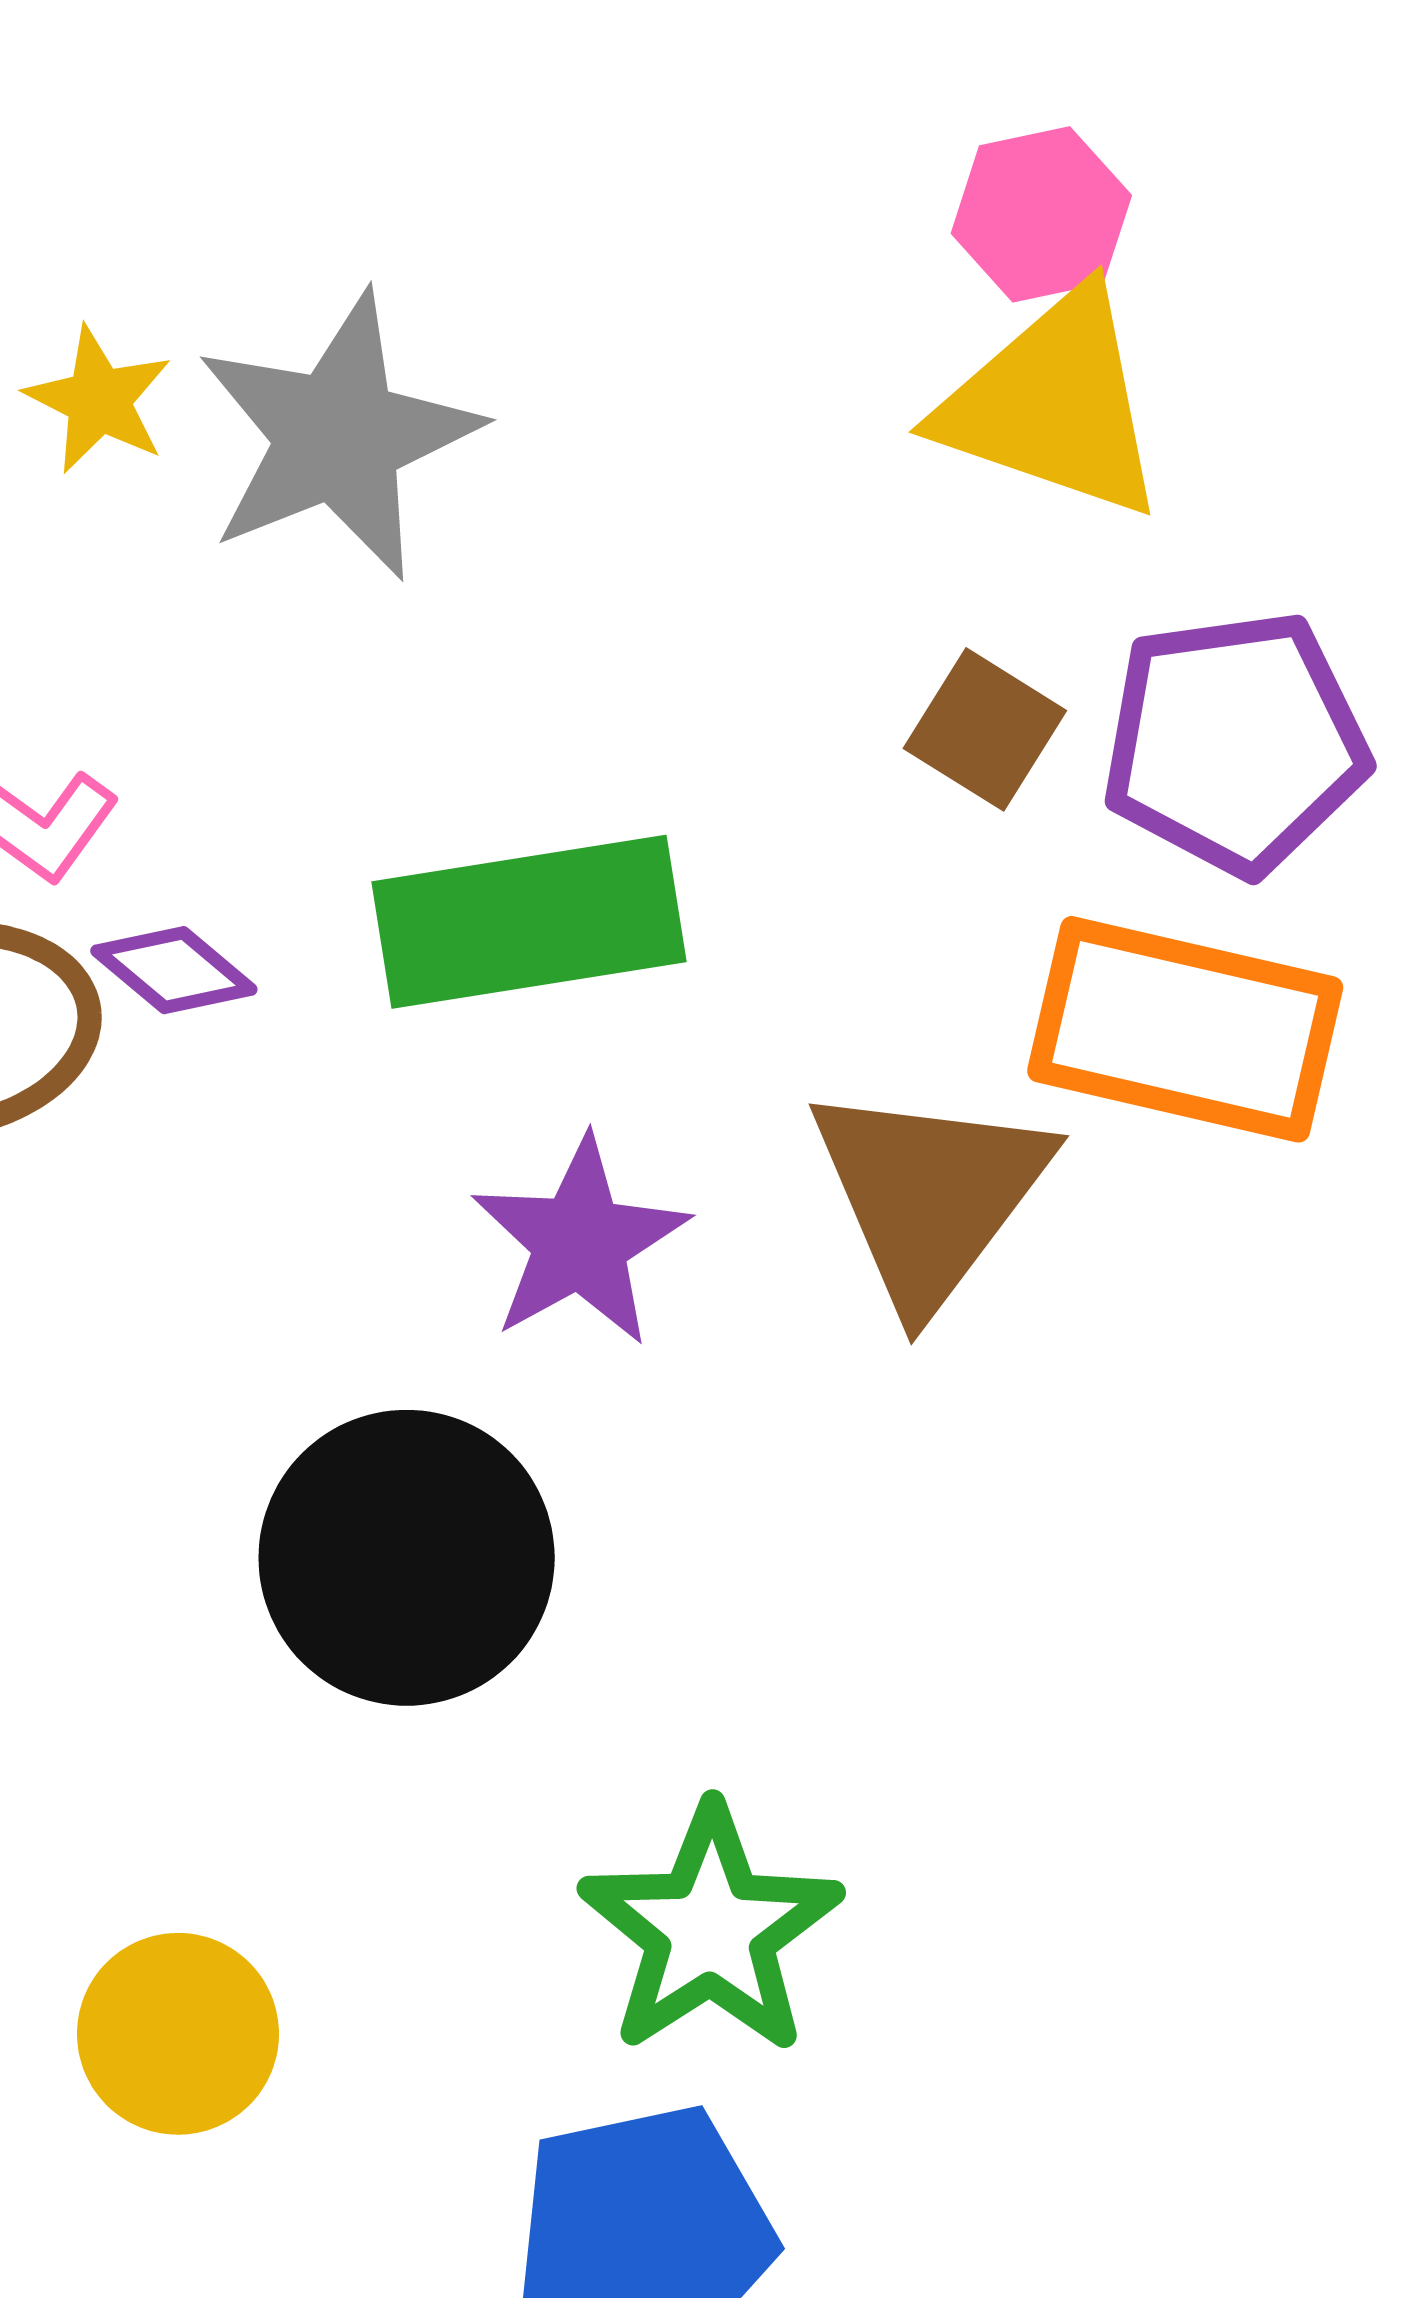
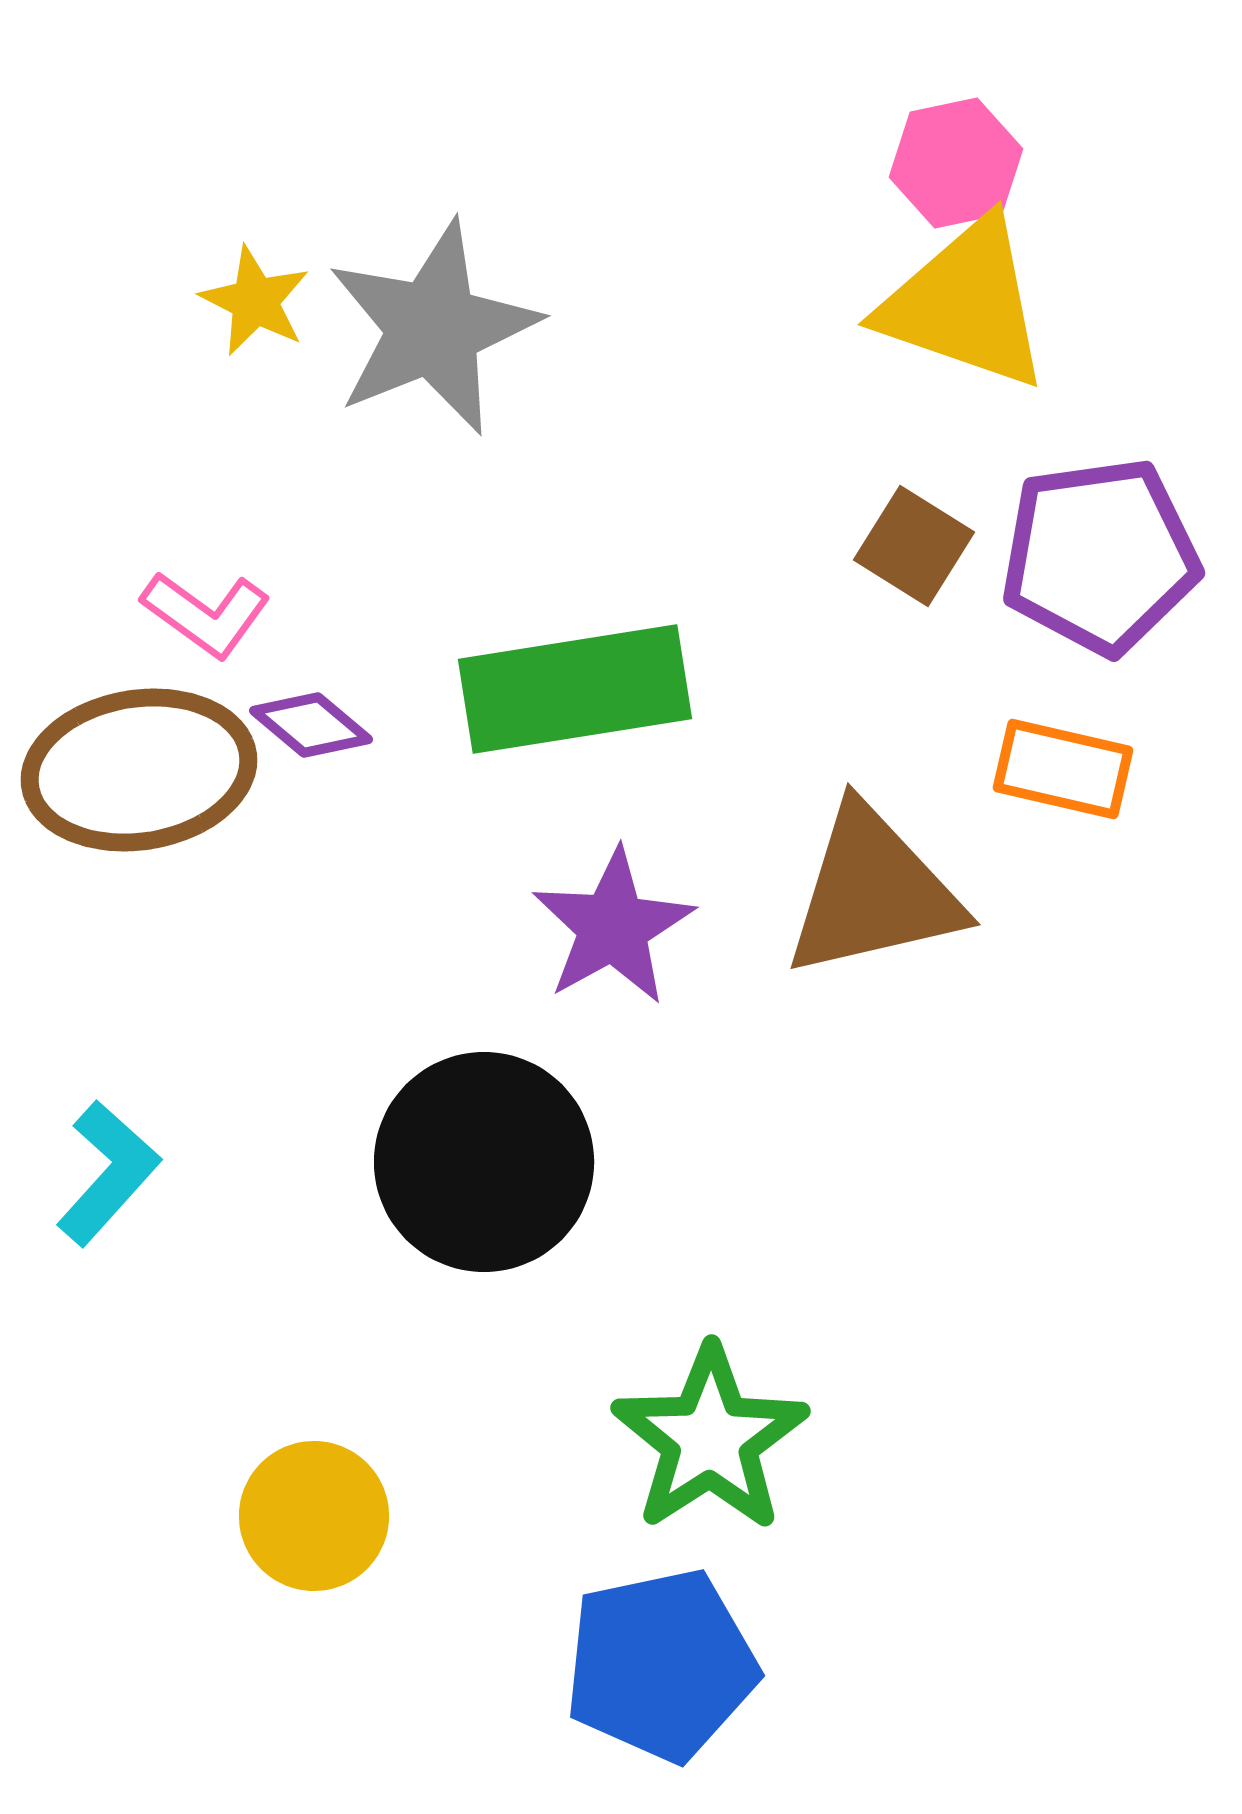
orange rectangle: (1185, 1029) -> (1063, 769), size x0.6
brown triangle: (930, 1195) -> (873, 892), turned 40

